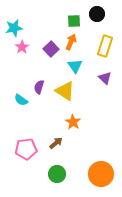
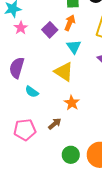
purple semicircle: (39, 87) -> (17, 68), moved, size x1.5
cyan semicircle: (21, 100) -> (32, 92), moved
green circle: (57, 174) -> (71, 155), moved

